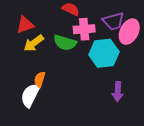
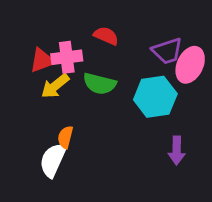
pink cross: (84, 29) -> (67, 57), moved

